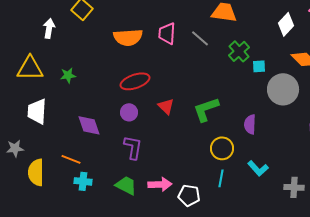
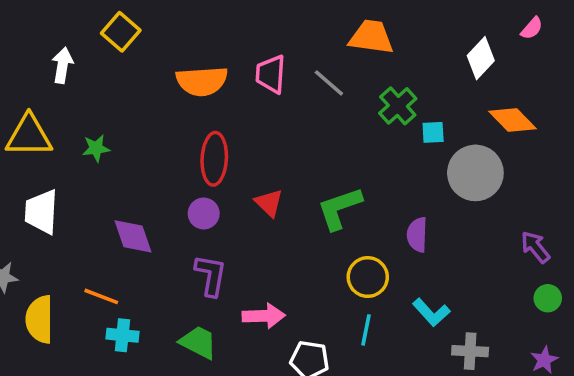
red ellipse: (135, 81) -> (214, 159), turned -68
pink arrow: (160, 184) -> (264, 316), moved
gray cross: (294, 187) -> (470, 351), moved

